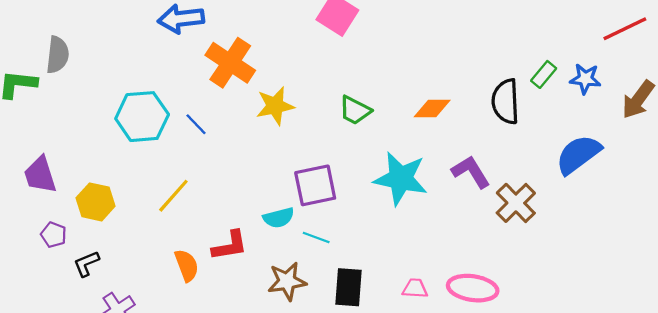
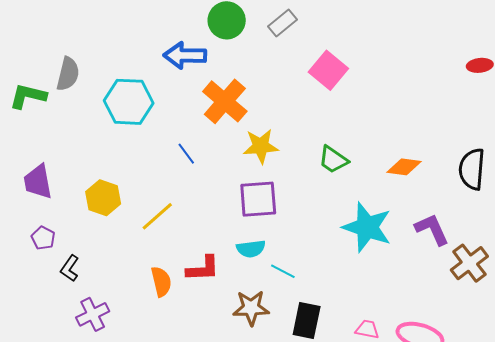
cyan hexagon: (142, 117) -> (129, 102), moved
purple square: (315, 185) -> (258, 199), moved
yellow hexagon: (96, 202) -> (103, 198), moved
black L-shape: (86, 264) -> (70, 268), turned -40

